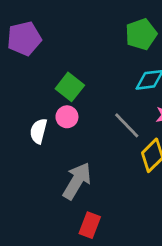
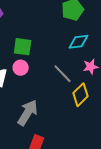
green square: (70, 87) -> (23, 47), turned -30

